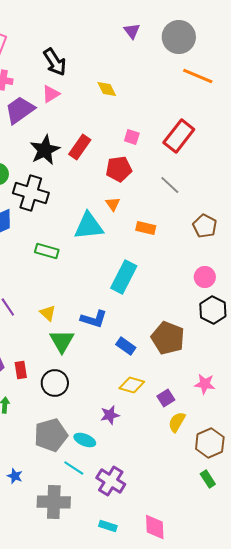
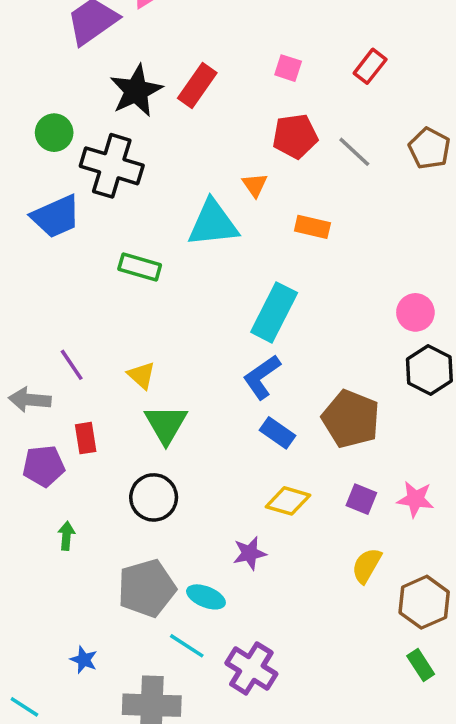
red rectangle: (179, 136) -> (370, 66), size x0.6
red pentagon: (119, 169) -> (295, 136), moved
brown pentagon: (205, 226) -> (429, 148), moved
blue L-shape: (94, 319) -> (262, 377), moved, turned 128
red rectangle: (21, 370) -> (86, 438), moved
purple square: (166, 398) -> (361, 499), moved, turned -36

